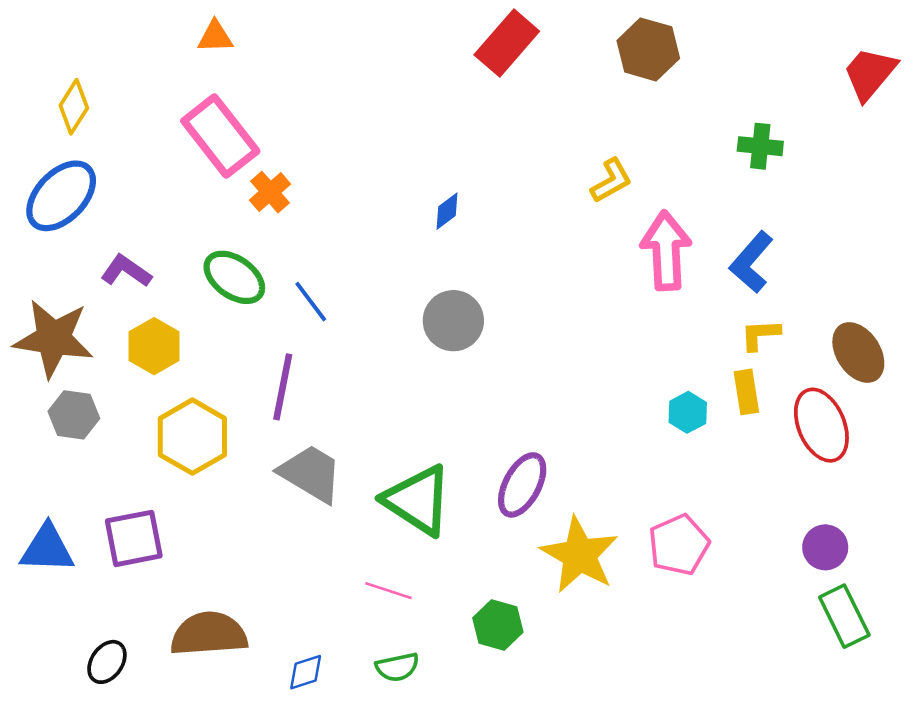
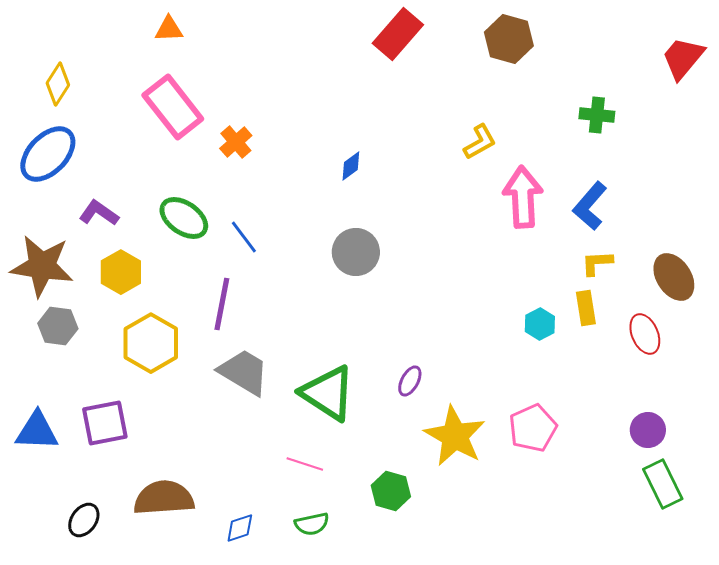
orange cross: (270, 192) -> (236, 142), moved
red ellipse: (821, 425) -> (645, 334), size x0.7
purple ellipse: (522, 485) -> (410, 381), size x0.6

